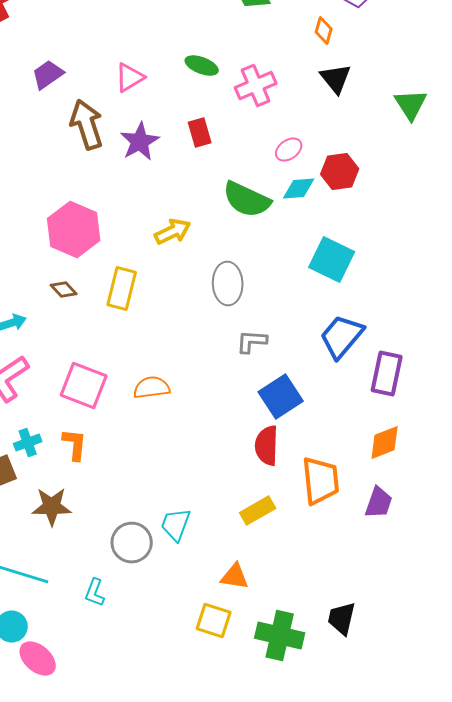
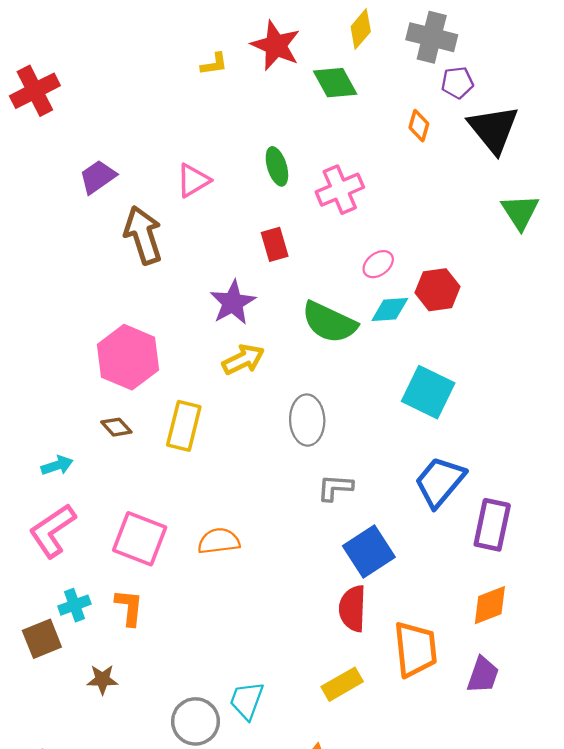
green ellipse: (202, 66) -> (277, 166), turned 52
black triangle: (336, 79) -> (493, 129), moved, size x1.4
purple star: (140, 142) -> (233, 303), moved
brown star: (52, 507) -> (102, 680), size x0.7

